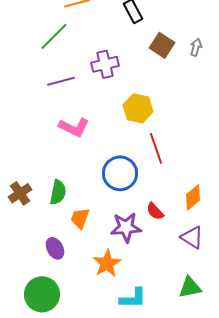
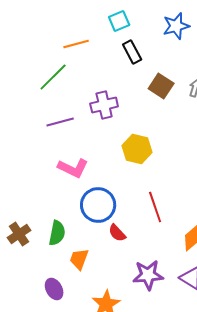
red line: (156, 148) -> (155, 207), moved
blue circle: (120, 173) -> (98, 205), moved
red semicircle: (155, 211) -> (117, 233), moved
purple star: (126, 227) -> (148, 275), moved

